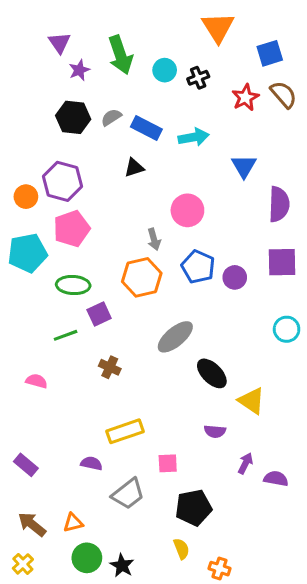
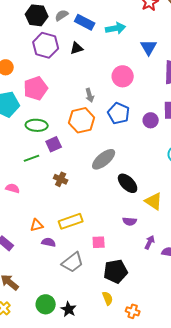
purple hexagon: (62, 181) -> (46, 45), moved
pink circle: (187, 210) -> (123, 76), moved
purple circle: (235, 277) -> (151, 120), moved
orange triangle: (73, 523) -> (37, 225), moved

